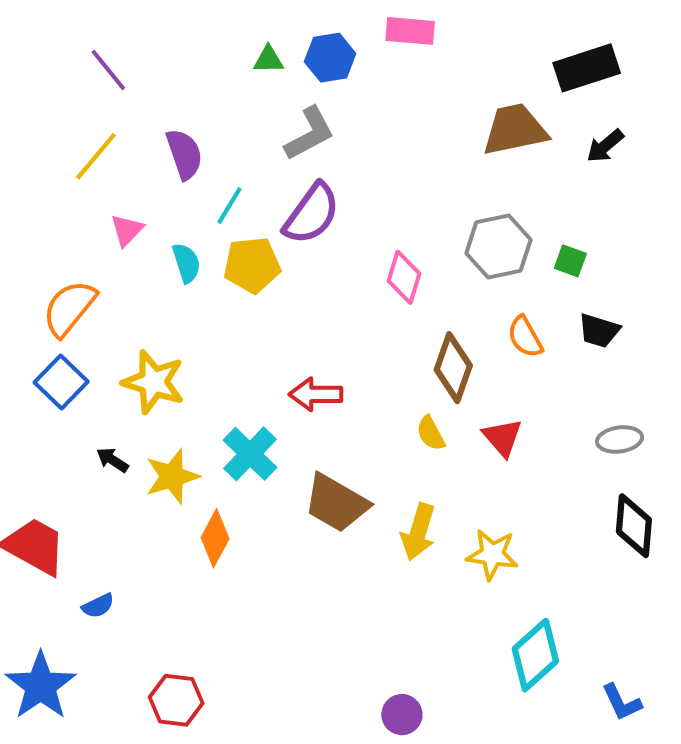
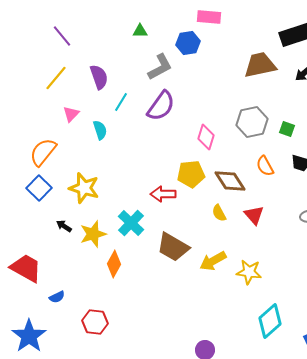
blue hexagon: (330, 58) -> (188, 43), moved
yellow pentagon: (252, 265) -> (191, 174), moved
brown diamond: (453, 368) -> (230, 181), turned -52
yellow arrow: (418, 532) -> (213, 261), turned 44
red hexagon: (176, 700) -> (95, 322), moved

